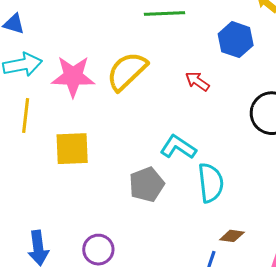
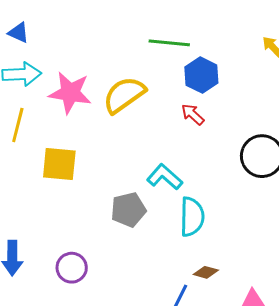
blue hexagon: (236, 40) -> (201, 75), moved

